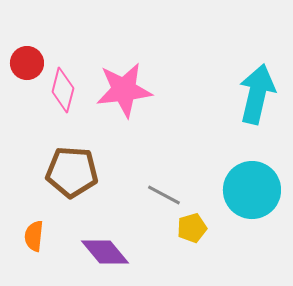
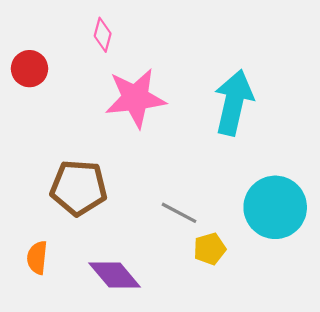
pink diamond: (63, 90) -> (103, 35), moved, size x0.7
cyan arrow: (257, 94) -> (234, 102), moved

